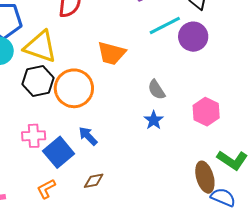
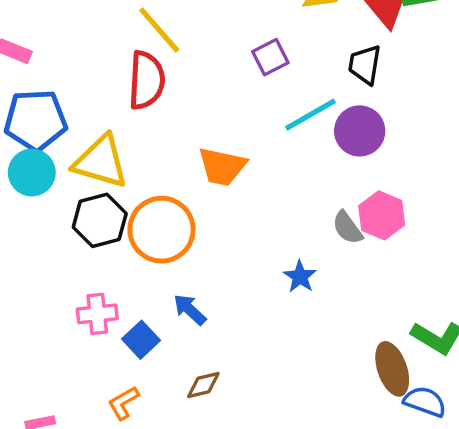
gray semicircle: (157, 90) -> (347, 228), moved
pink hexagon: (206, 112) -> (382, 215), moved
blue square: (59, 152) -> (141, 340), size x0.7

